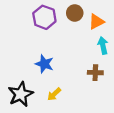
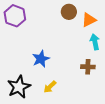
purple hexagon: (44, 17) -> (15, 16), moved
blue star: (44, 64) -> (41, 59), turned 30

